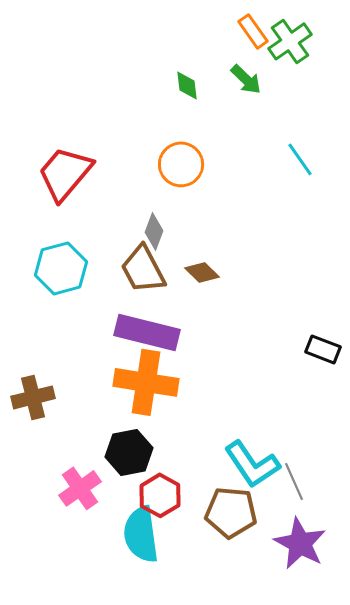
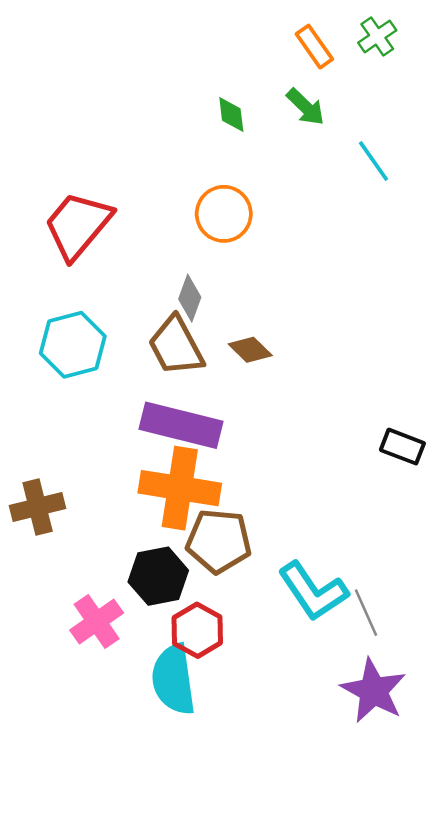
green cross: (290, 41) -> (377, 36), moved, size x0.7
cyan line: (300, 159) -> (373, 161), moved
brown pentagon: (231, 512) -> (219, 541), moved

